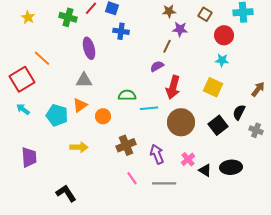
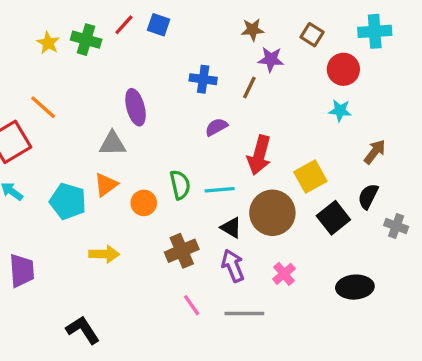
yellow star: (28, 17) -> (48, 43), moved
blue cross: (121, 31) -> (203, 79), moved
purple ellipse: (89, 48) -> (136, 107), moved
purple semicircle: (157, 66) -> (216, 127), moved
yellow square: (213, 87) -> (310, 177), moved, turned 36
brown arrow: (258, 89) -> (375, 152), moved
green semicircle: (127, 95) -> (180, 185), moved, turned 78
black triangle: (205, 170) -> (231, 228), moved

